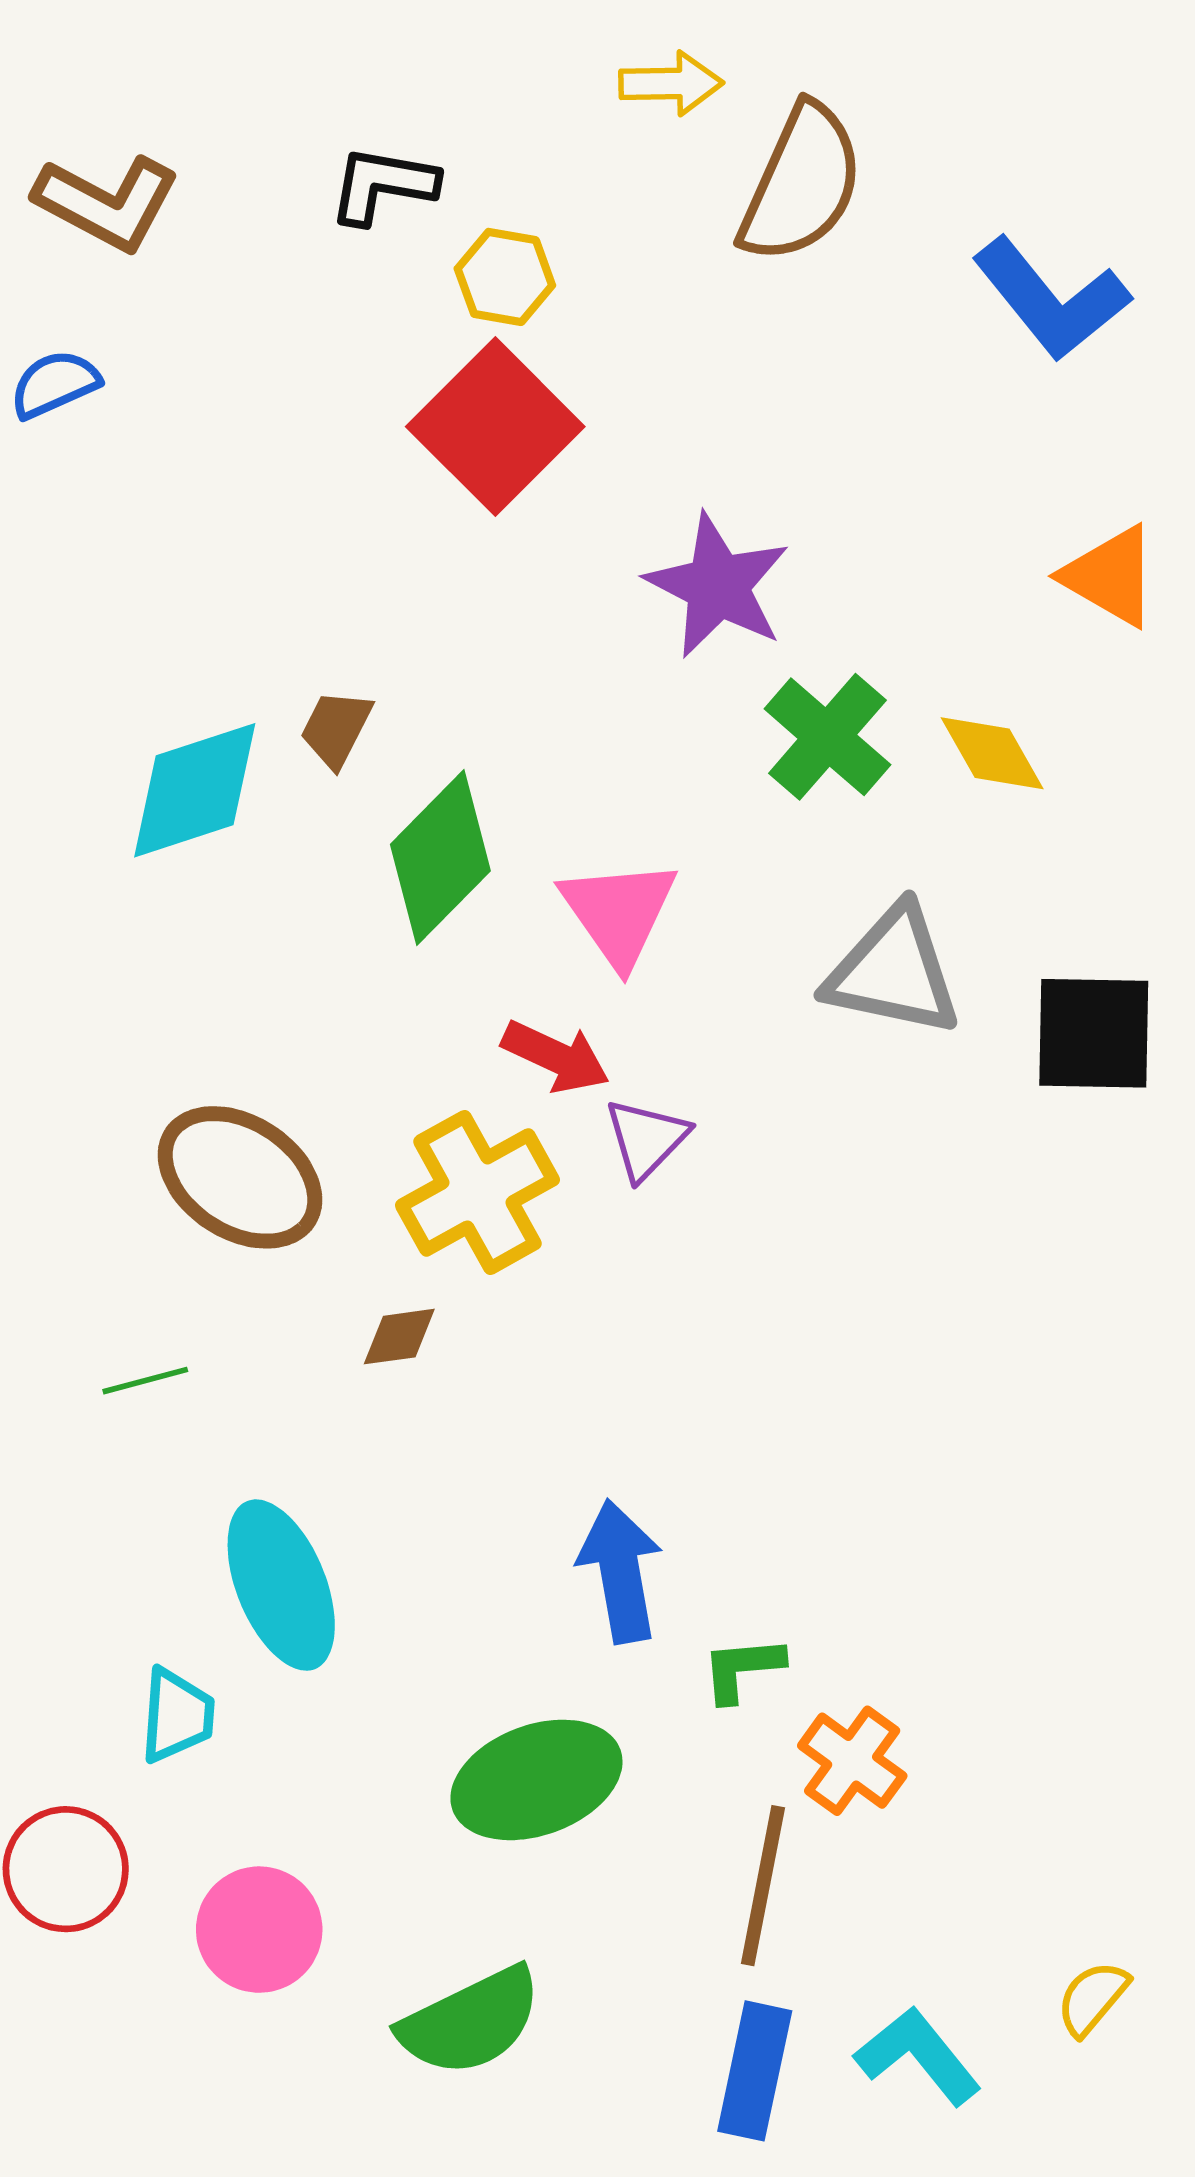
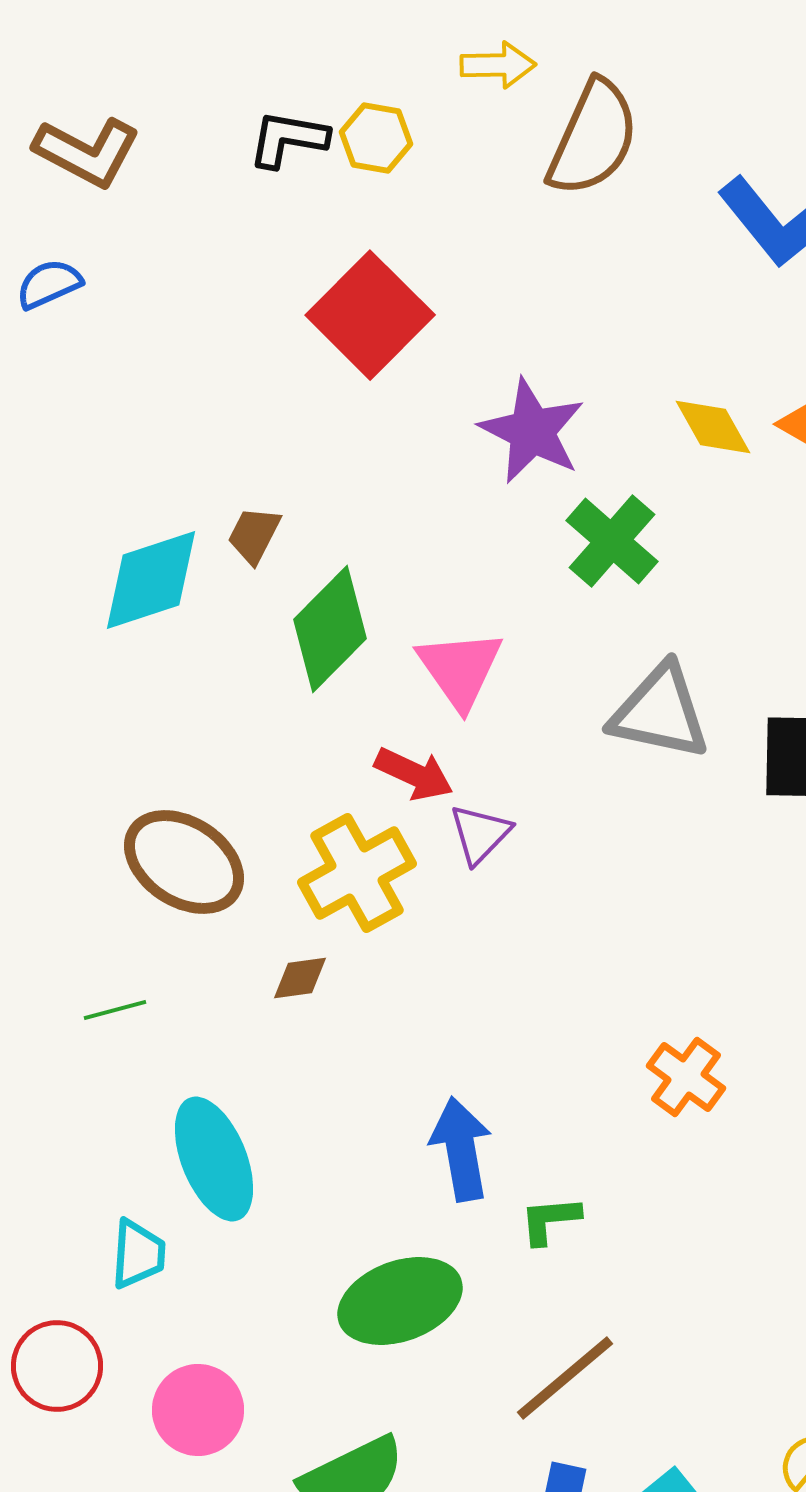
yellow hexagon: (505, 277) -> (376, 138), moved
yellow diamond: (992, 753) -> (713, 427), moved
orange cross: (852, 1761) -> (686, 1077), moved
brown line: (763, 1886) -> (565, 1378), turned 39

